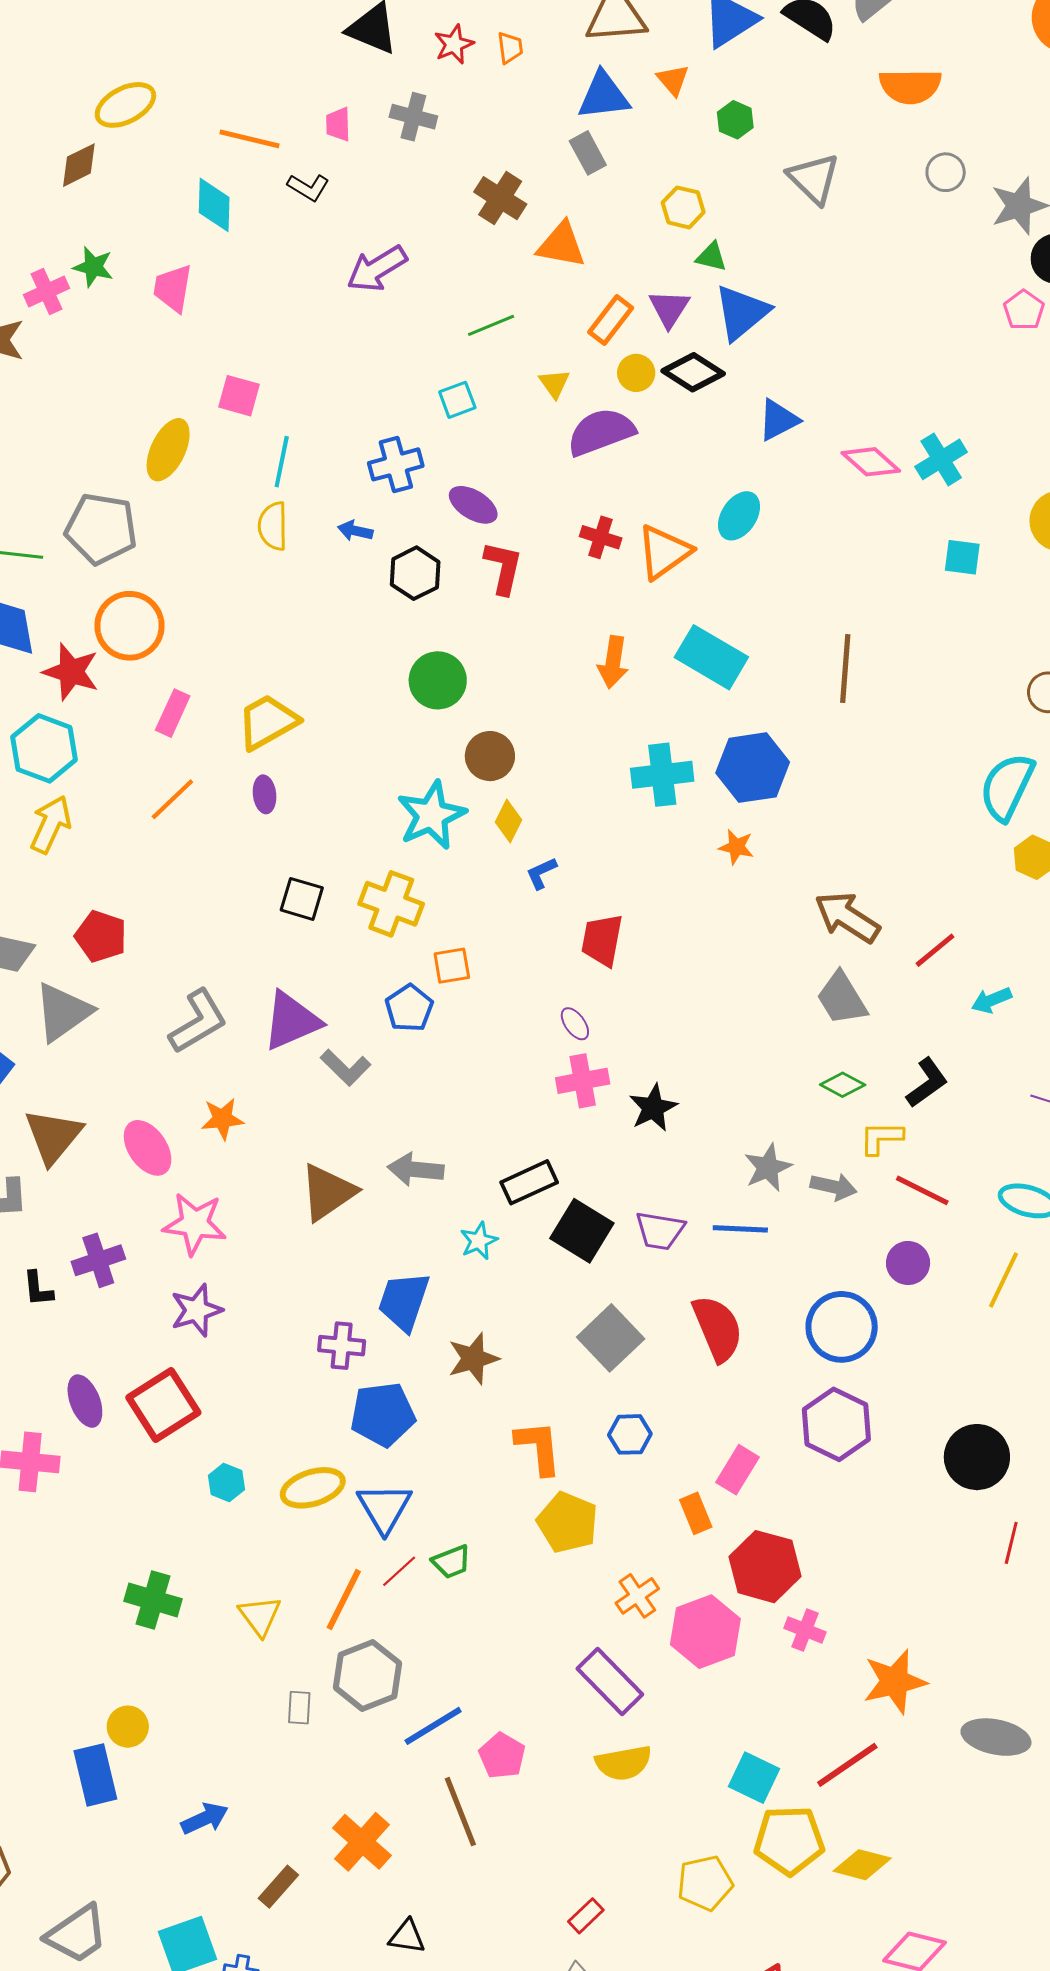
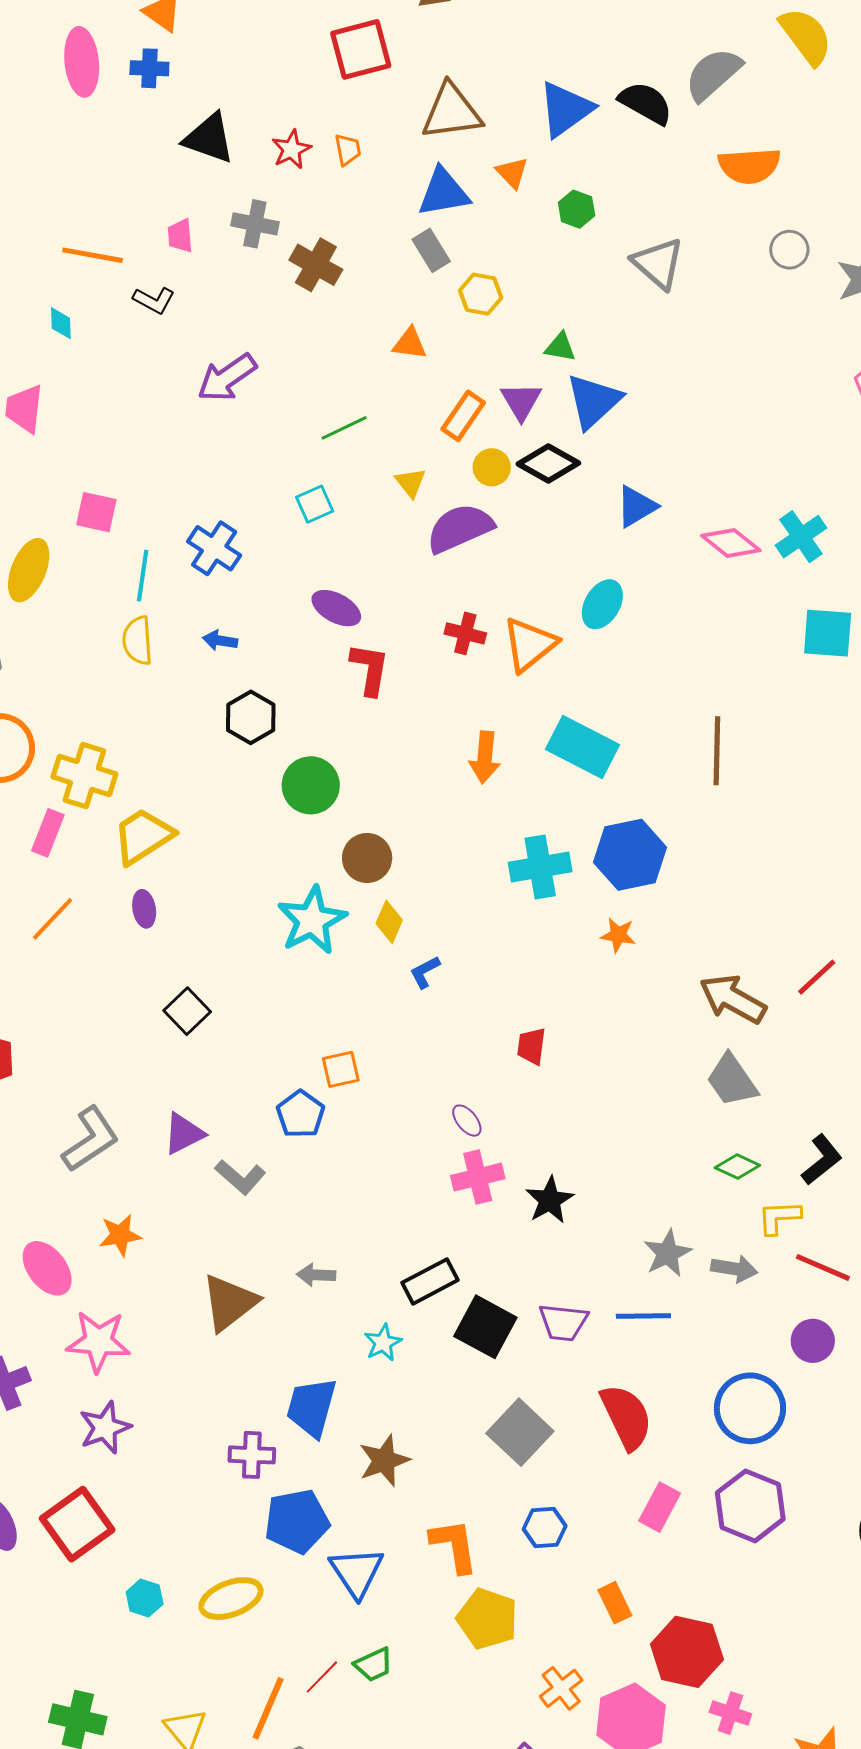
brown cross: (500, 198) -> (316, 265), moved
cyan diamond: (214, 205) -> (61, 323), size x0.6
yellow hexagon: (683, 207) -> (481, 294), moved
orange triangle: (561, 245) -> (410, 344), size x0.7
blue cross: (396, 464) -> (214, 548), moved, turned -38
cyan square: (962, 557) -> (828, 633), size x1.4
black hexagon: (415, 573) -> (251, 717), moved
black square: (302, 899) -> (187, 1011), turned 33
yellow cross: (391, 904) -> (84, 775), moved
red trapezoid: (602, 940) -> (531, 1046), moved, size x0.7
red line: (935, 950) -> (817, 977), moved
purple triangle: (292, 1021) -> (184, 1134), size x0.7
gray arrow: (416, 1169) -> (316, 1275), size x0.7
pink rectangle: (738, 1470) -> (660, 1507), moved
blue triangle: (384, 1508) -> (357, 1572), moved

